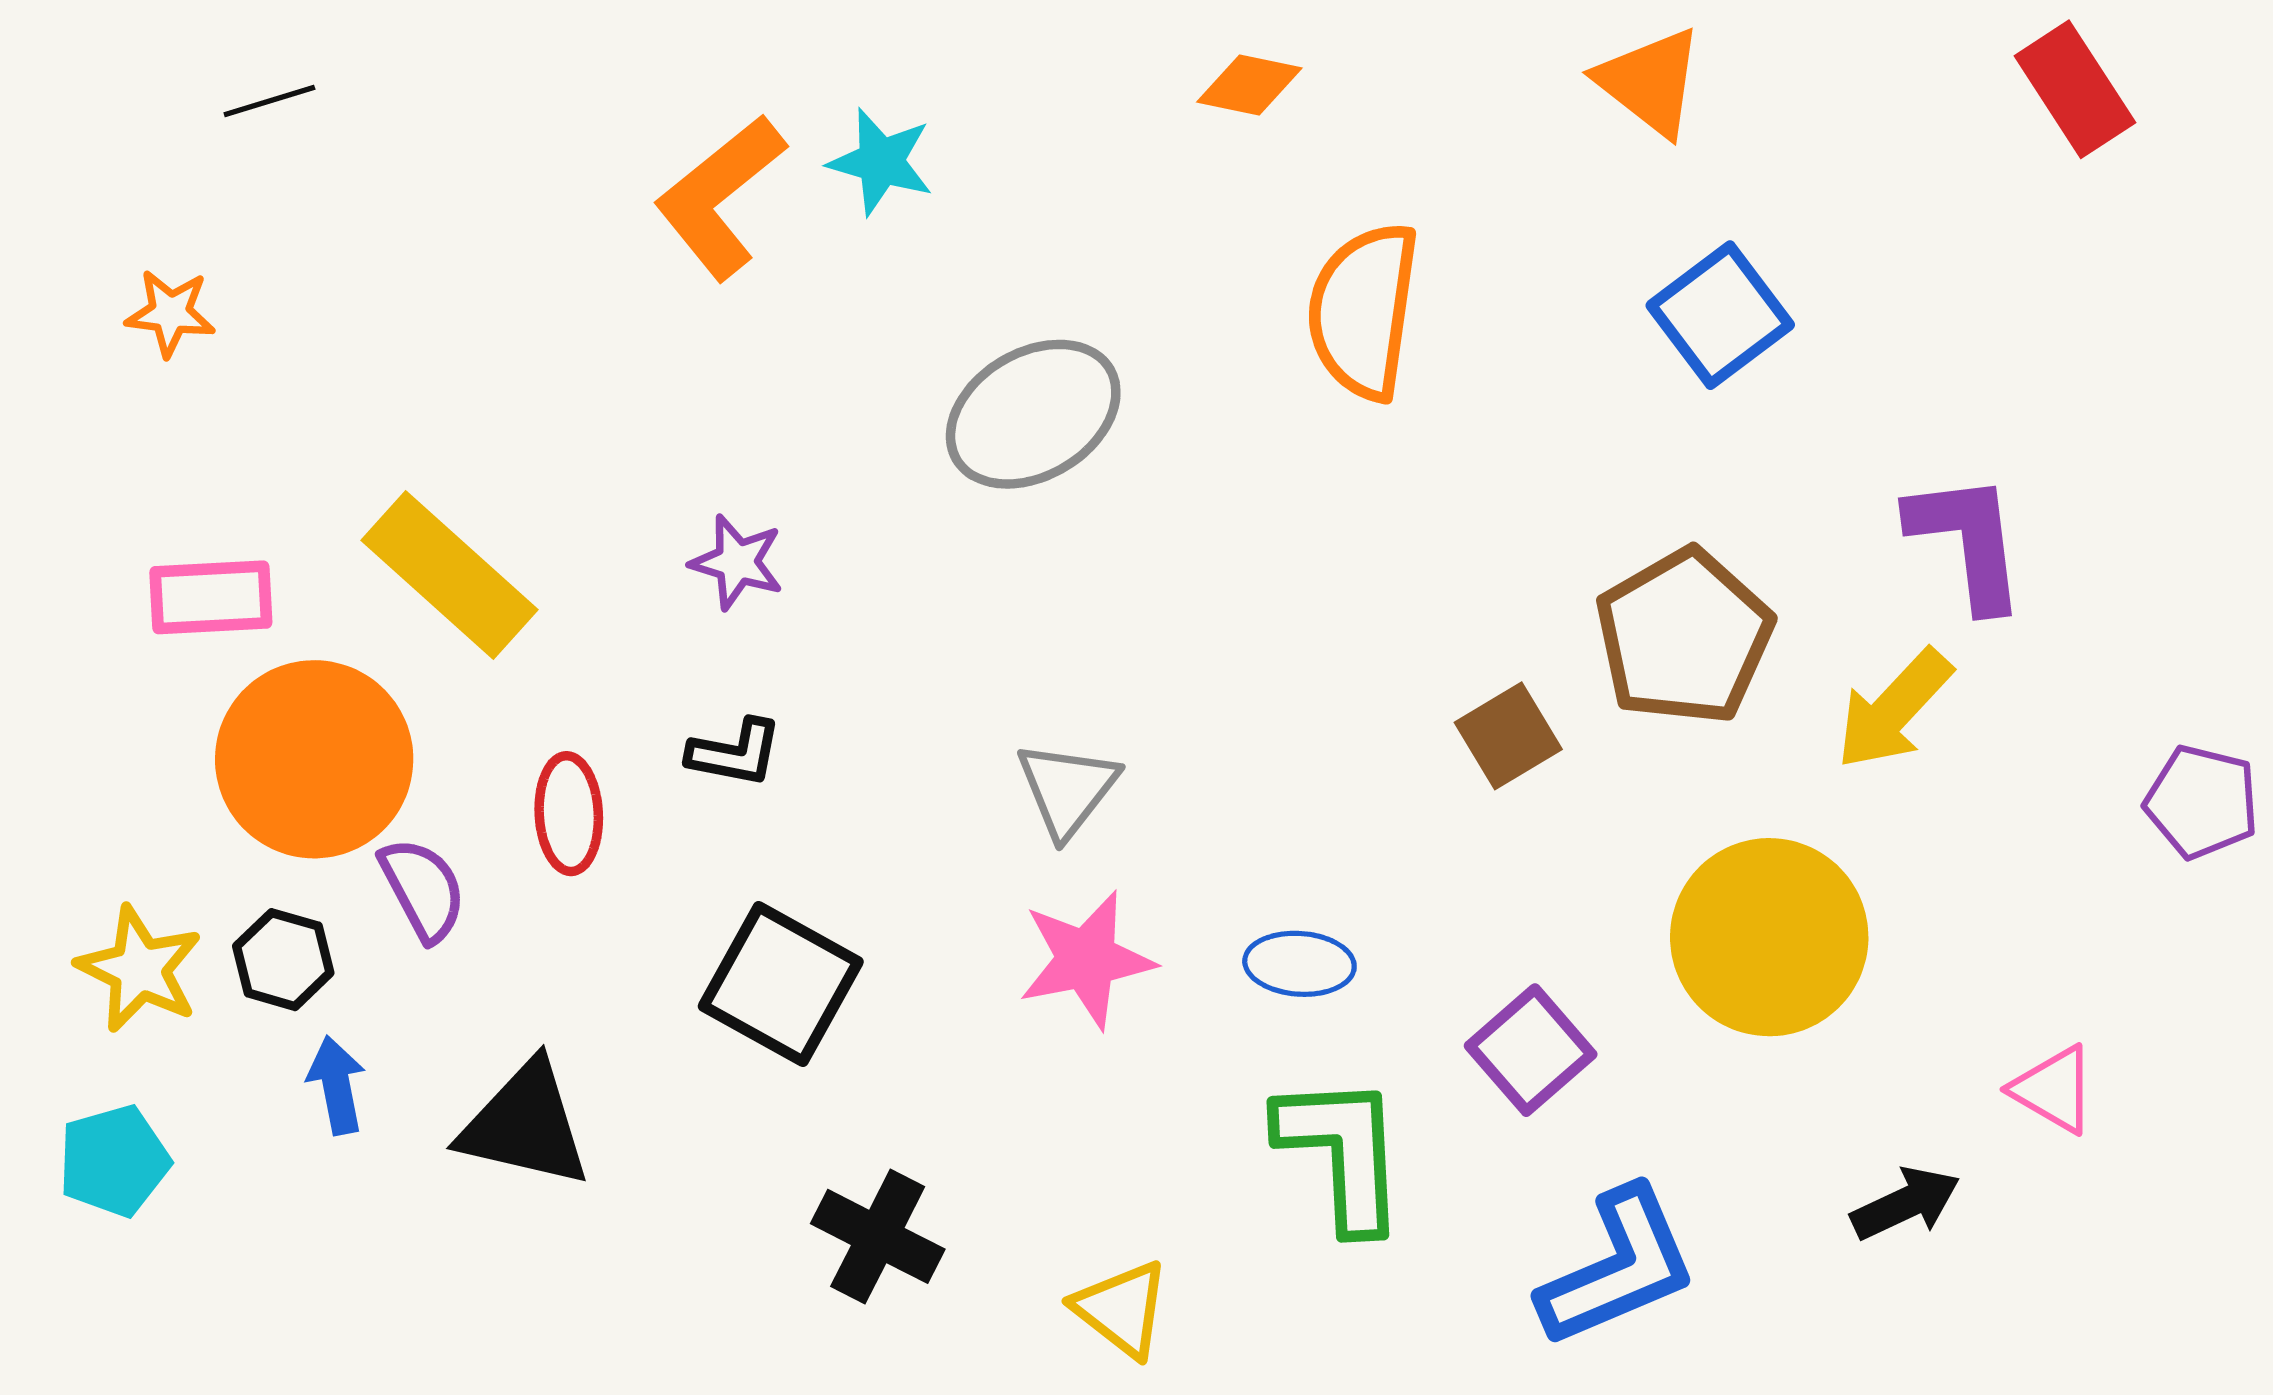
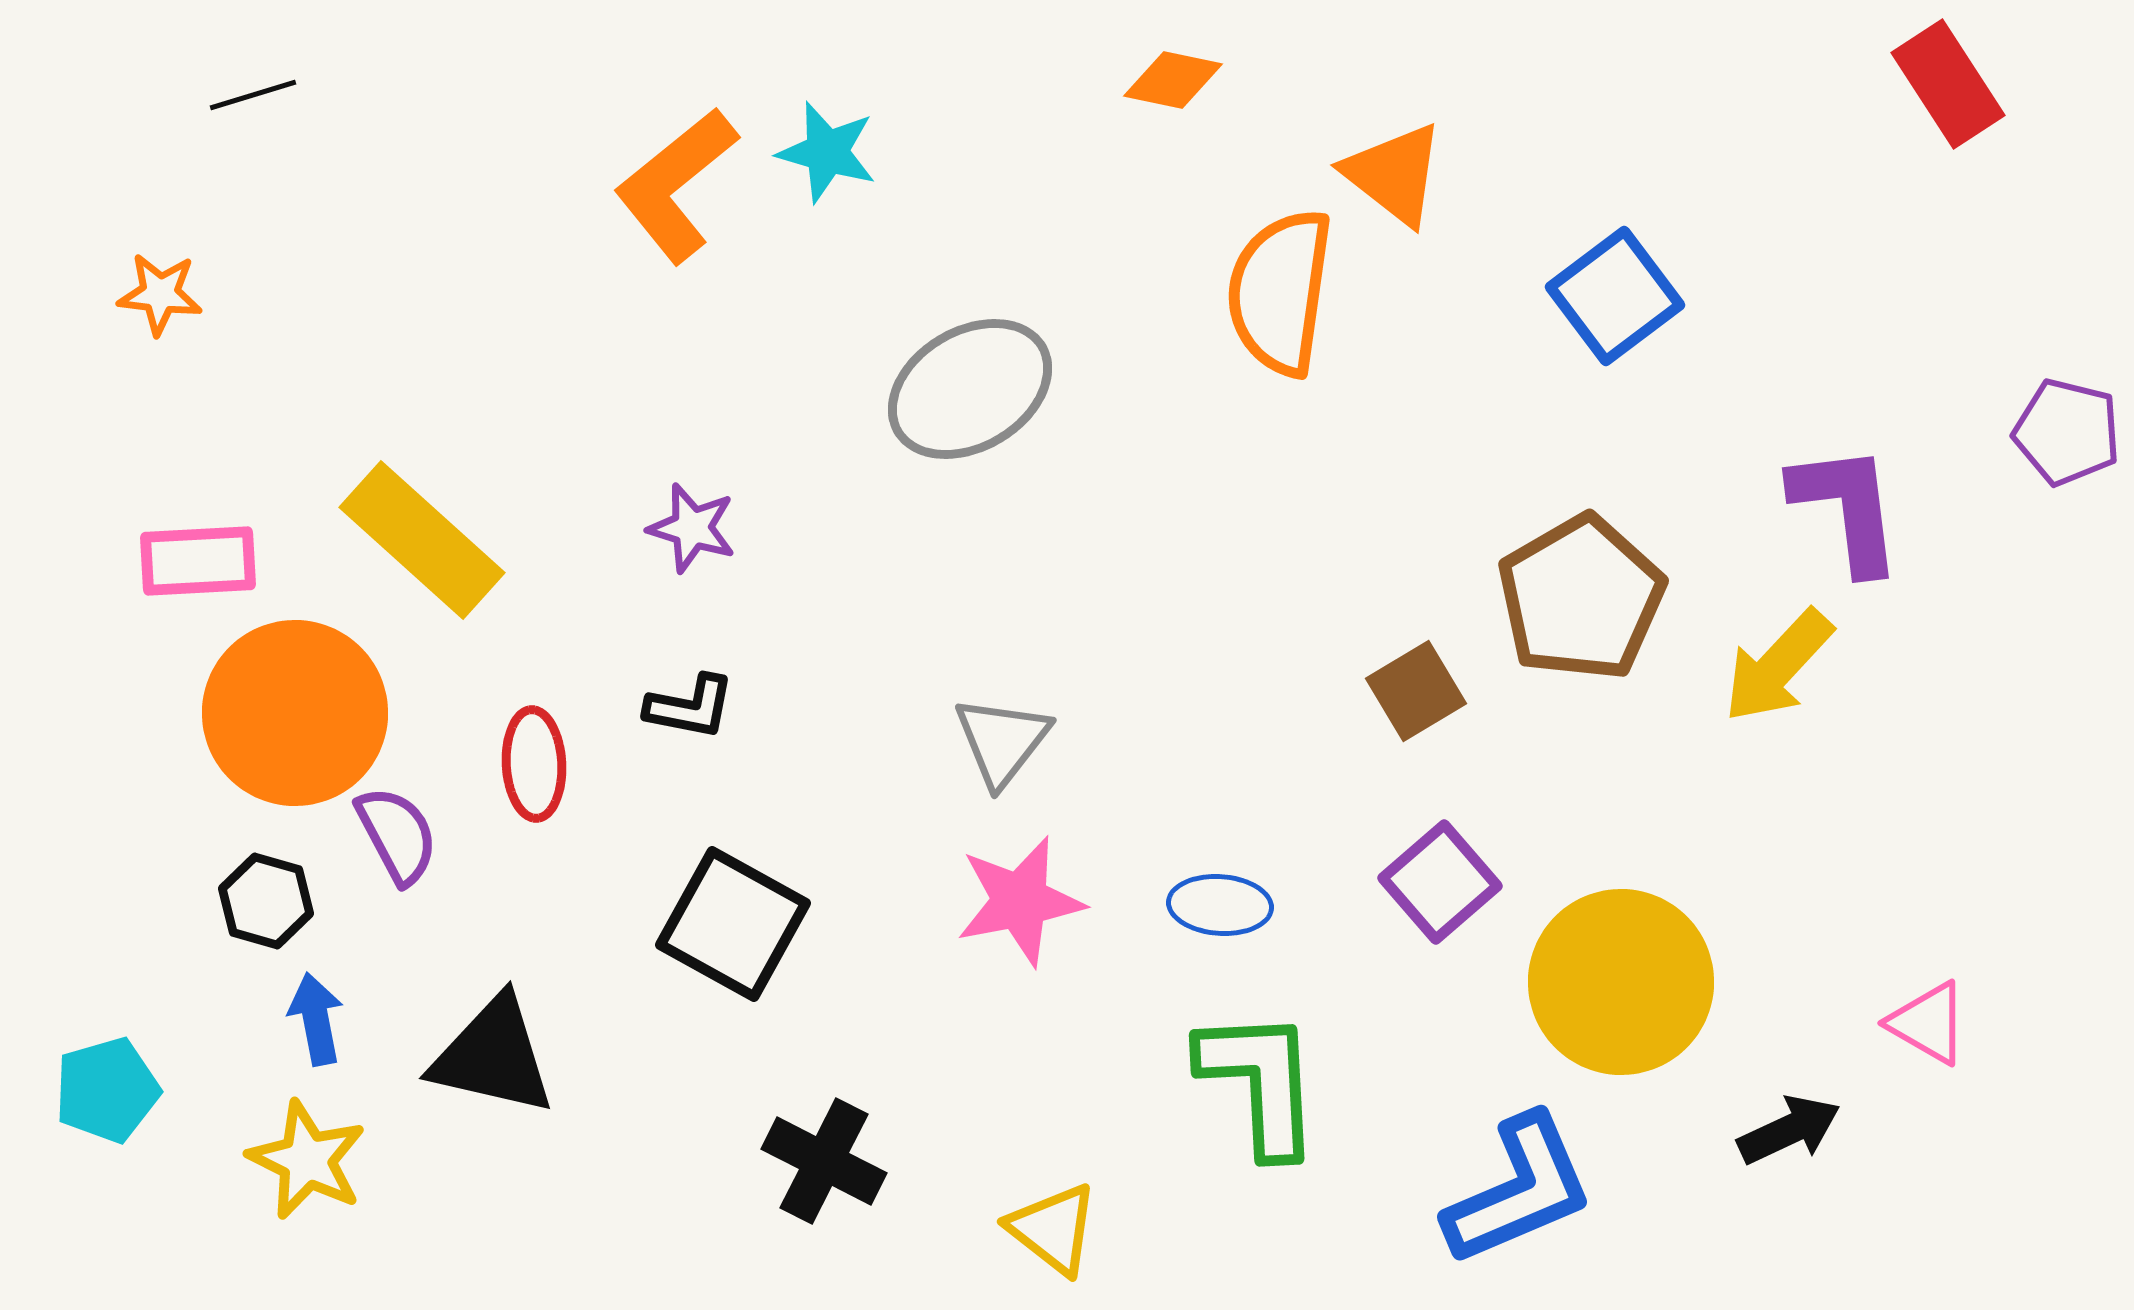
orange triangle: (1650, 82) -> (1394, 174), moved
purple pentagon: (2202, 802) -> (2067, 432), moved
yellow circle: (1769, 937) -> (1621, 982), moved
yellow star: (139, 969) -> (307, 1160), moved
purple square: (1531, 1050) -> (1440, 882), moved

